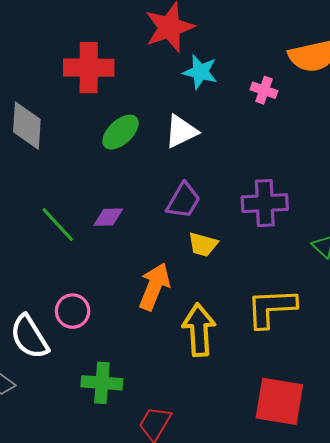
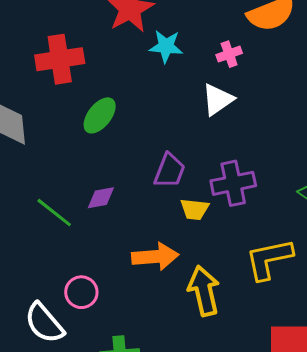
pink cross: (264, 90) -> (229, 54), turned -30
white triangle: (181, 131) -> (218, 99), moved
purple cross: (265, 203) -> (233, 183), moved
orange arrow: (154, 287) -> (155, 257), turned 72

